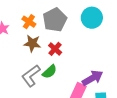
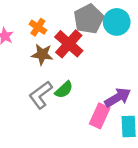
gray pentagon: (55, 20) -> (89, 19), moved
red cross: (55, 49) -> (69, 44), moved, size x1.6

